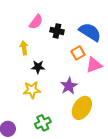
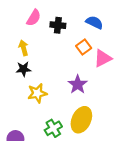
blue semicircle: (90, 32) -> (94, 22), size x0.7
black star: (38, 67) -> (24, 69), moved
yellow ellipse: (82, 108) -> (81, 120), moved

